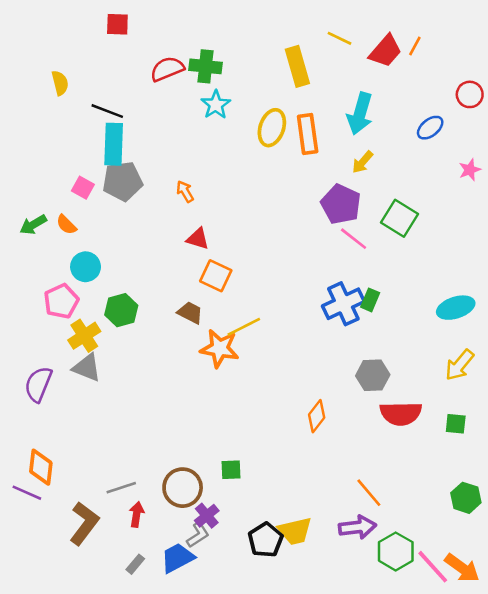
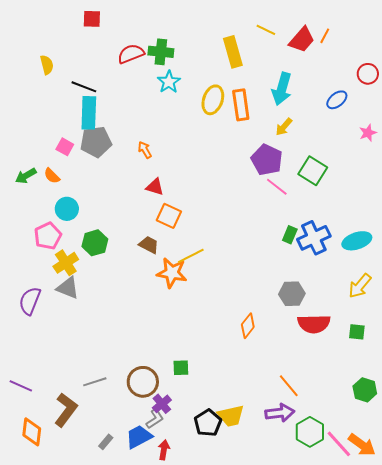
blue cross: (343, 304) -> (314, 238), moved
orange diamond: (41, 467) -> (32, 432), moved
red arrow: (137, 514) -> (164, 450), moved

